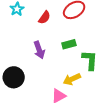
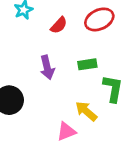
yellow arrow: (72, 79) -> (86, 111), turned 60

